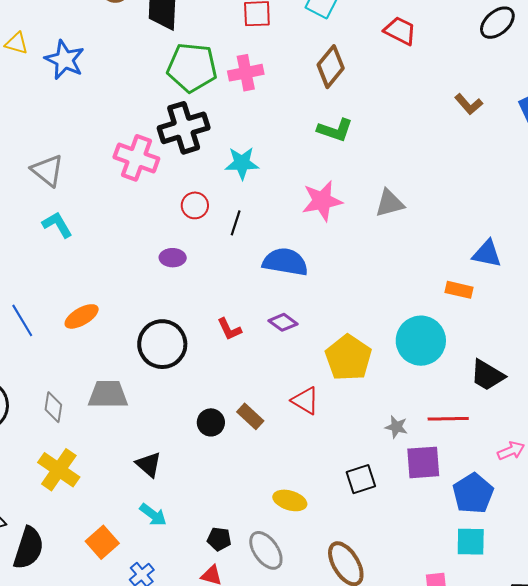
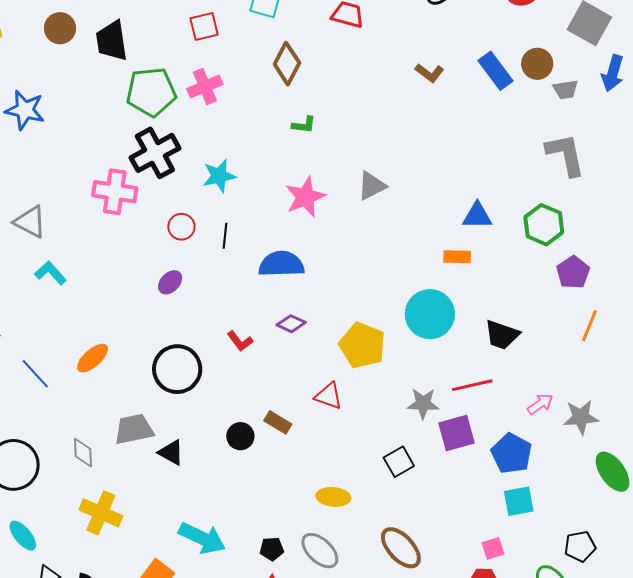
green L-shape: (335, 130) -> (304, 125), size x0.7
purple ellipse: (173, 258) -> (170, 282), turned -35
gray star: (396, 427) -> (423, 404), size x1.4
black triangle: (149, 464) -> (171, 452), moved
cyan arrow: (153, 515) -> (202, 538), size x1.6

